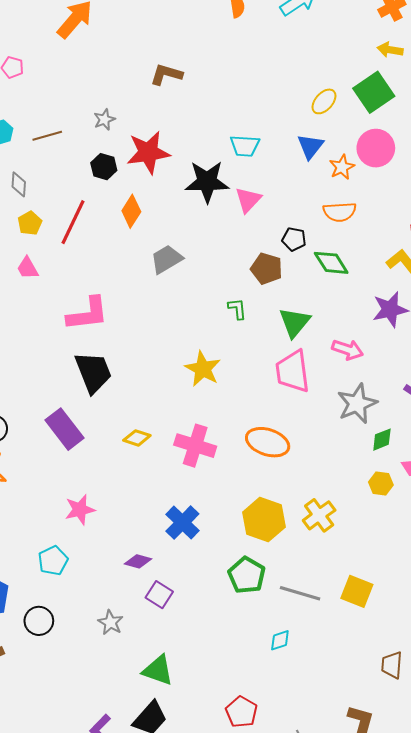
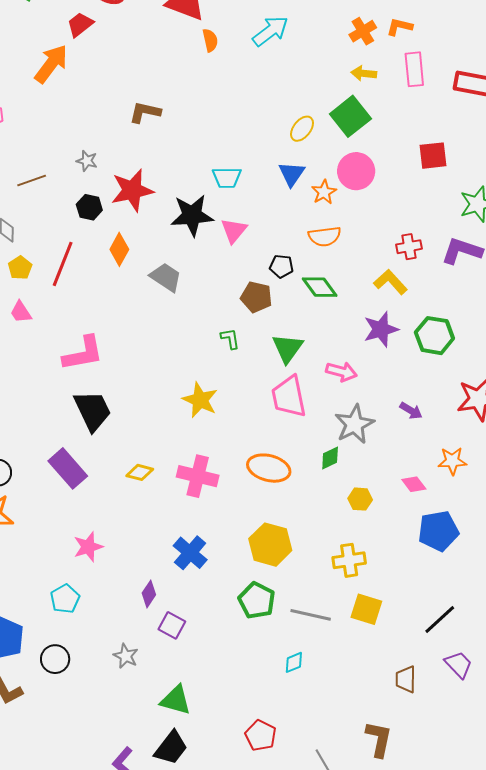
gray star: (104, 120) -> (87, 161), turned -30
gray trapezoid: (166, 259) -> (166, 277), moved, turned 68
green diamond: (382, 440) -> (330, 458), moved
yellow hexagon: (381, 483) -> (360, 499), moved
yellow cross: (319, 515) -> (349, 560), moved, turned 32
purple diamond: (138, 561) -> (149, 594), turned -68

